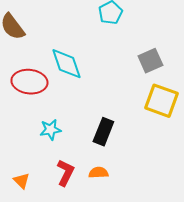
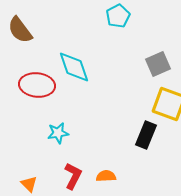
black rectangle: (103, 132) -> (146, 135), moved

